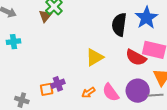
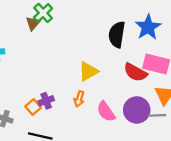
orange square: (47, 89) -> (33, 107), turned -32
orange arrow: (88, 93) -> (79, 99), moved, turned -40

